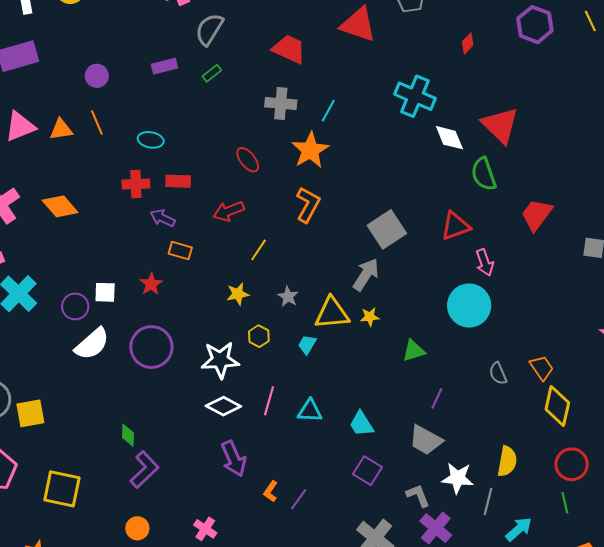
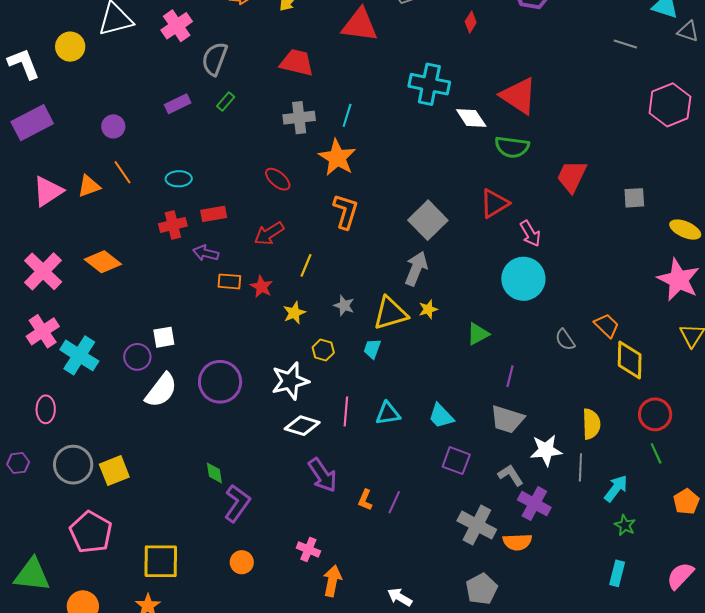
green semicircle: (484, 174) -> (512, 147), turned -52
red star: (151, 284) -> (262, 287), moved
yellow square: (62, 489) -> (161, 561), moved

